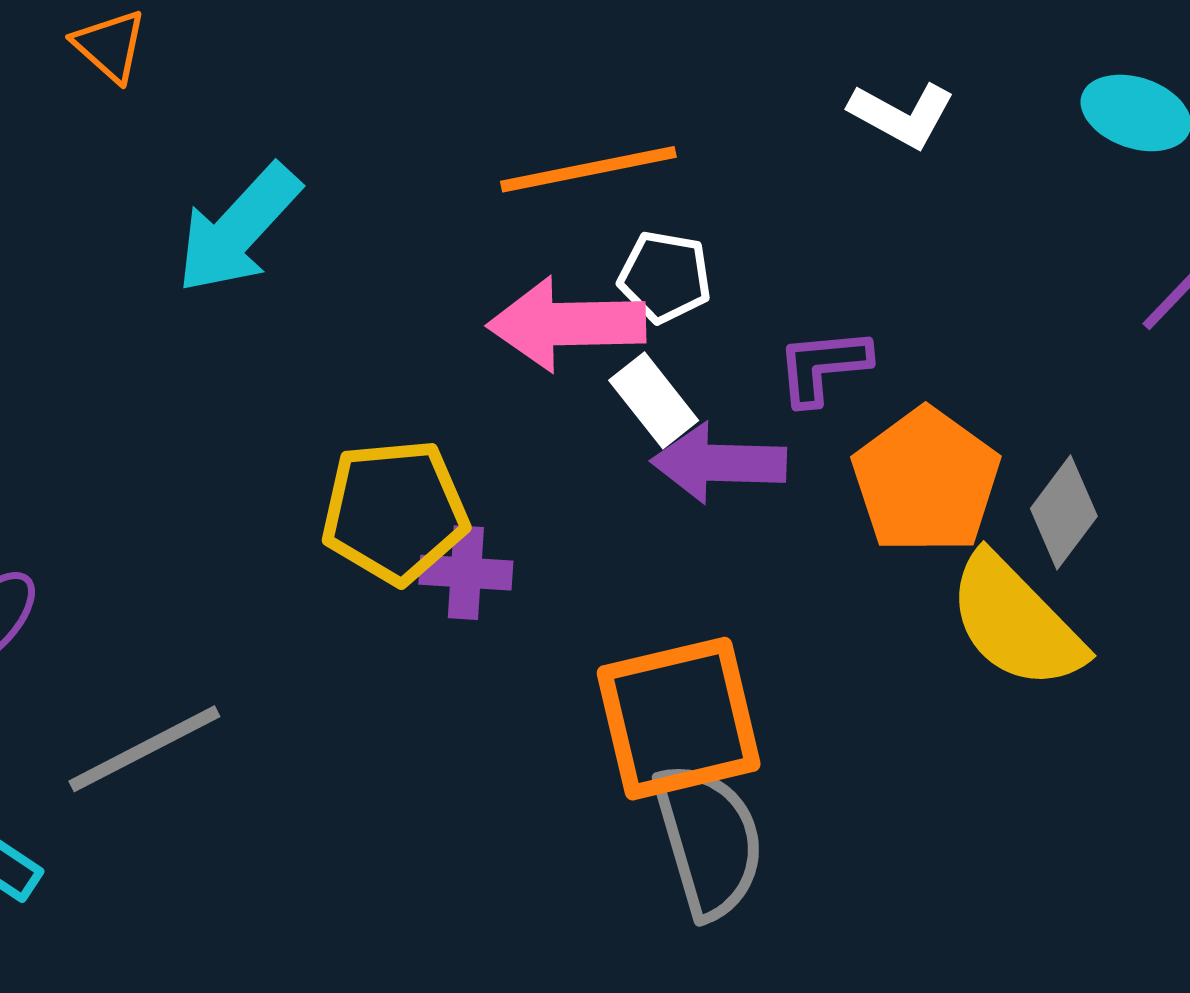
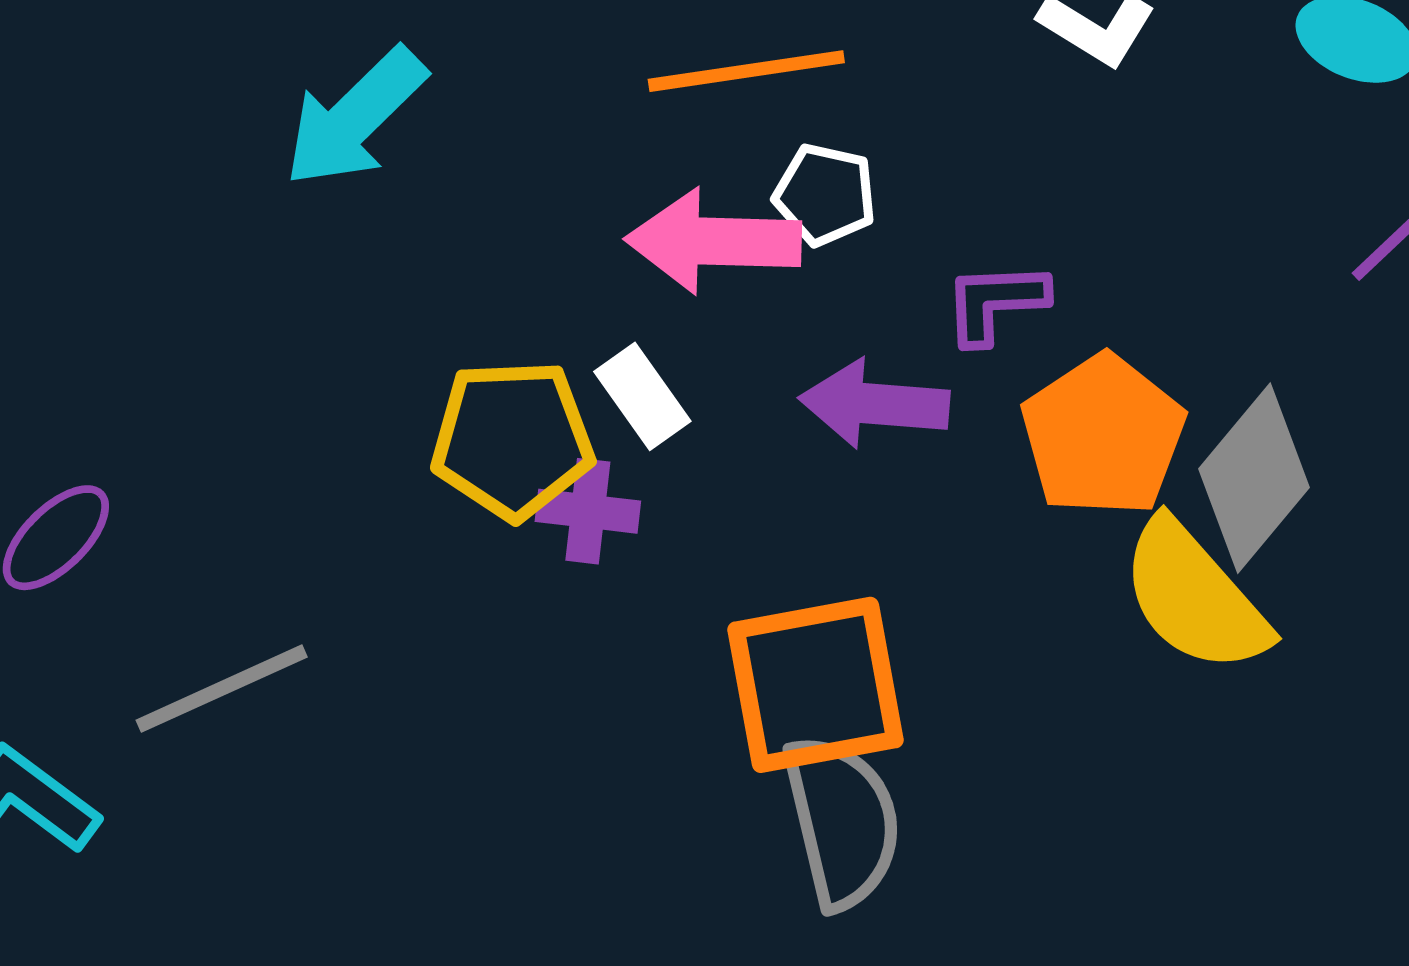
white rectangle: (654, 400) -> (642, 396), moved
gray diamond: (1064, 512) -> (1254, 478), size x1.5

